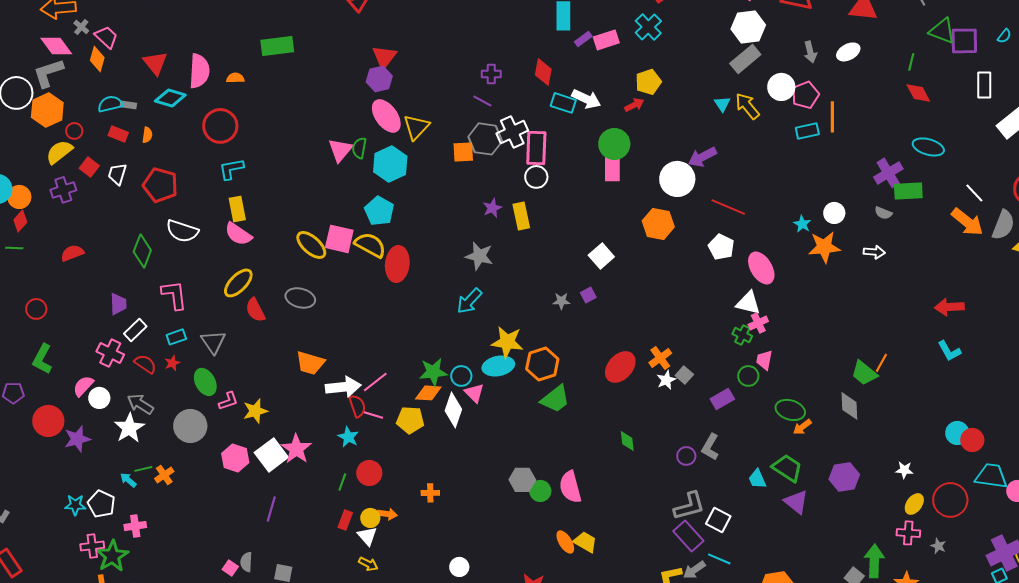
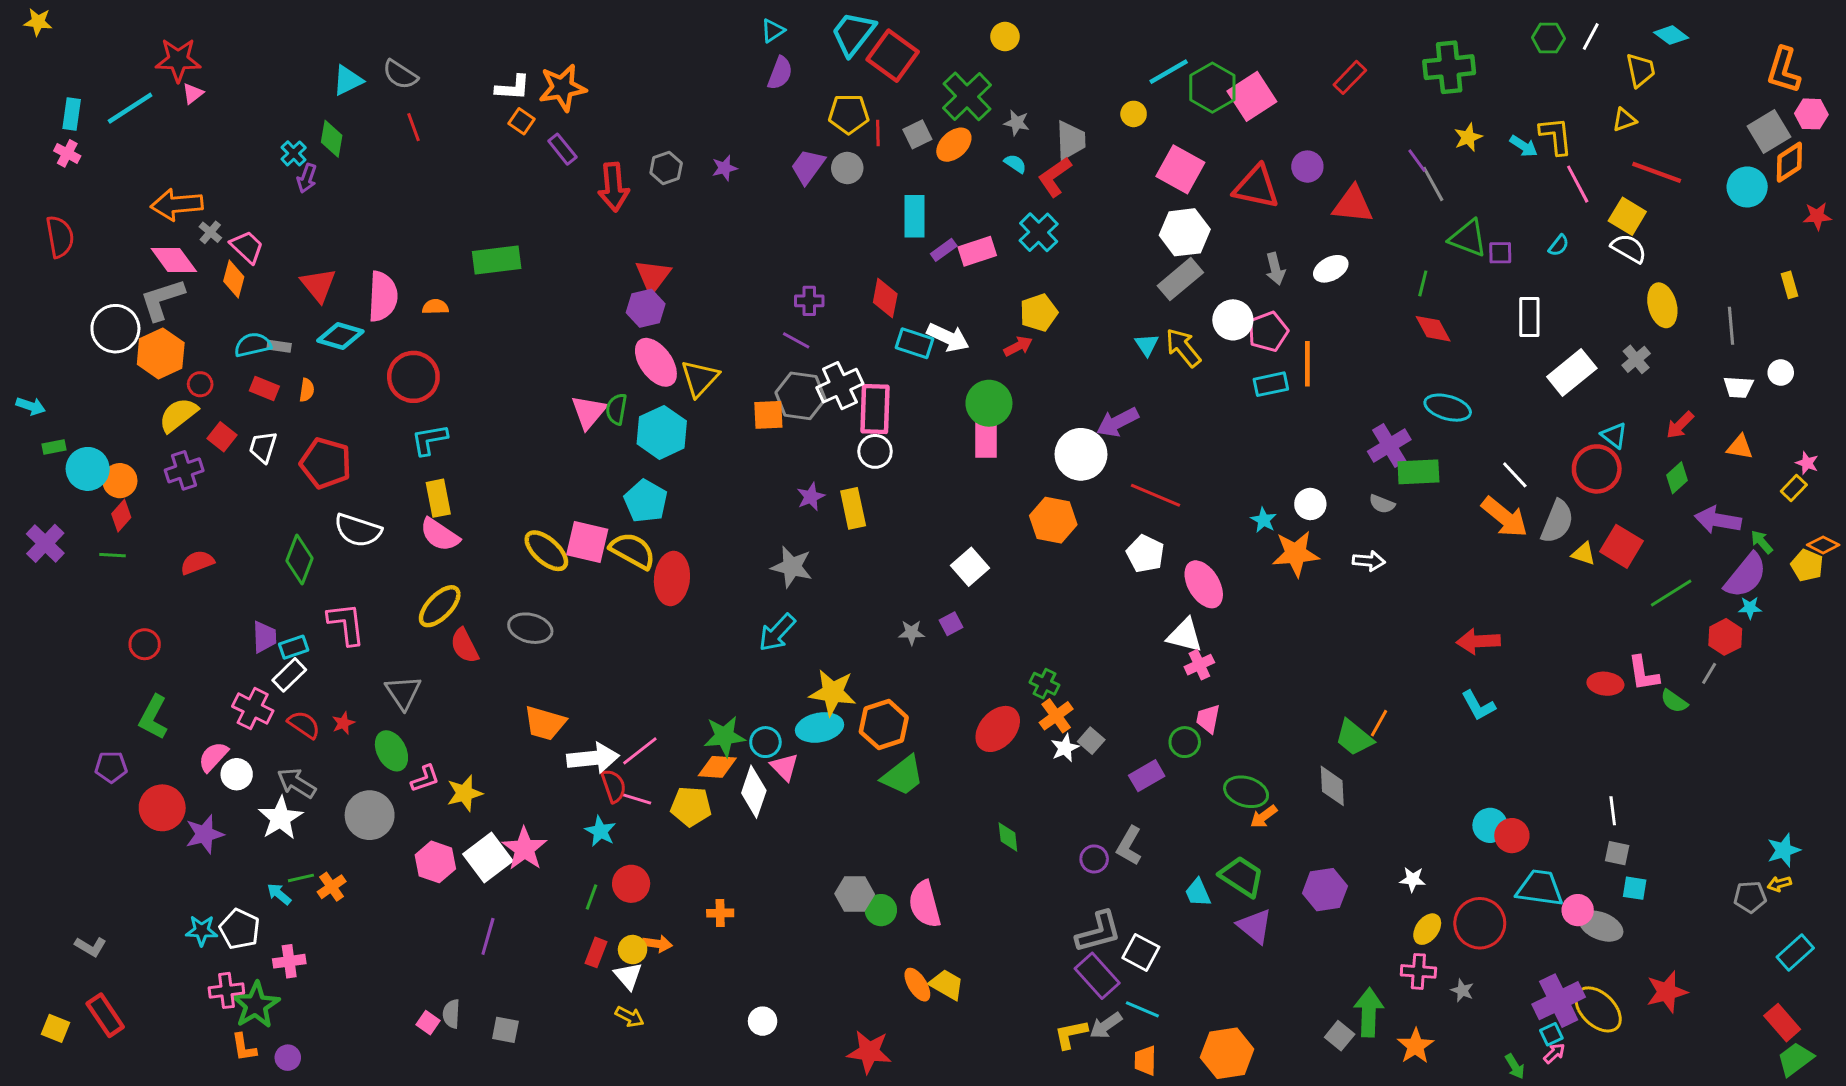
purple square: (964, 41) -> (1500, 253), size x0.6
green cross: (742, 335) -> (1044, 684), moved
cyan rectangle: (176, 337) -> (294, 647), moved

